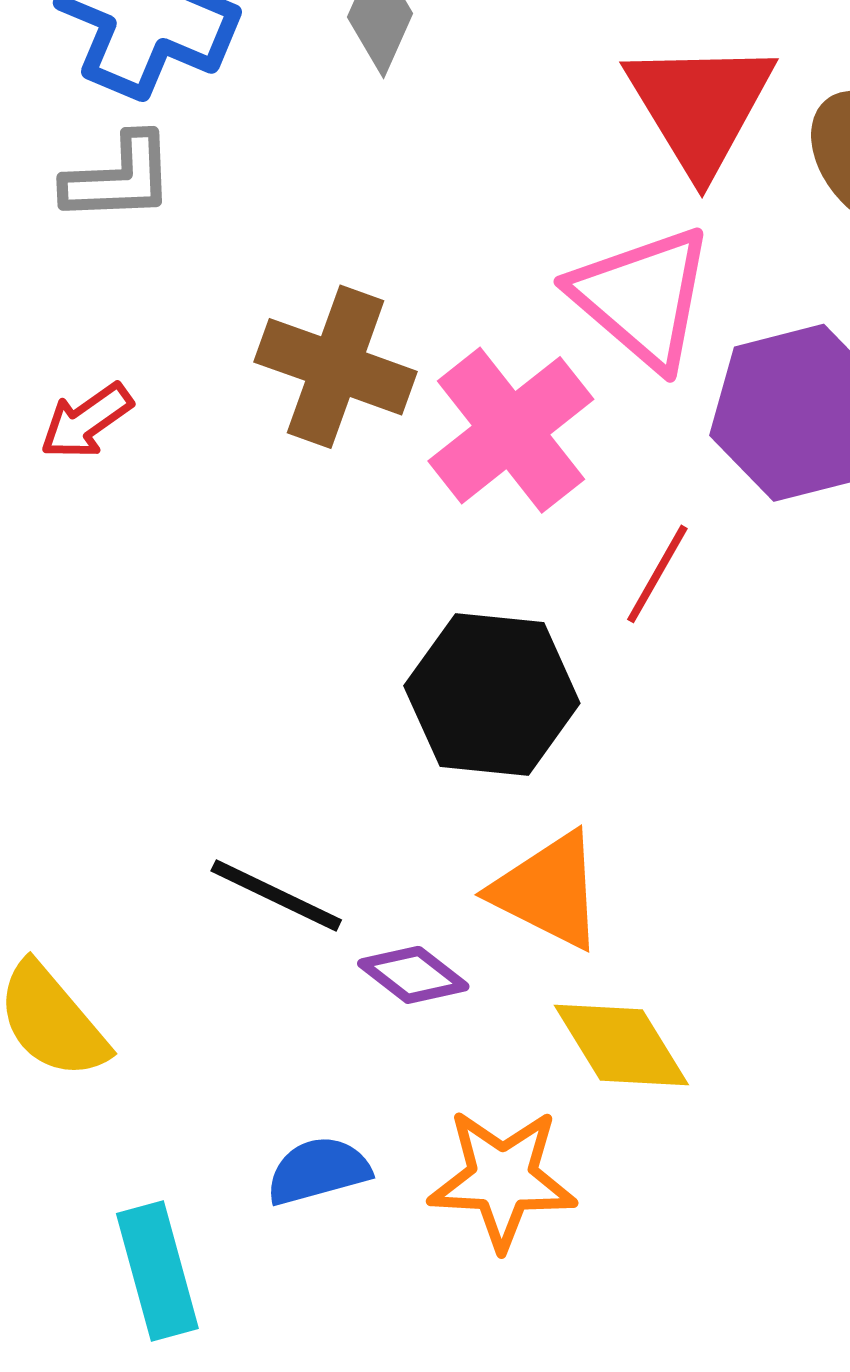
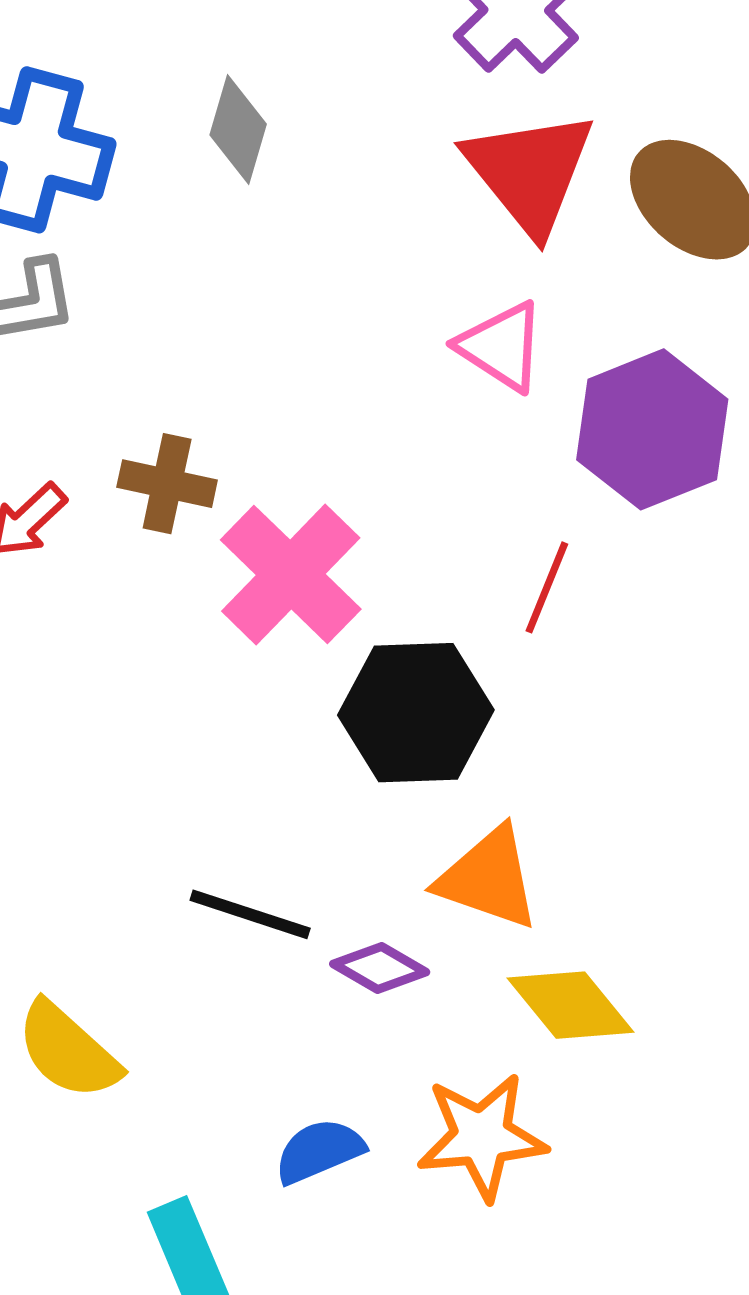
pink triangle: (642, 297) -> (501, 346), size x0.7
brown cross: (336, 367) -> (167, 484), moved, size x0.7
pink cross: (511, 430) -> (291, 574), moved

